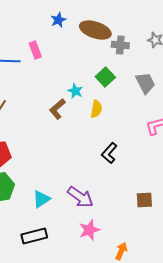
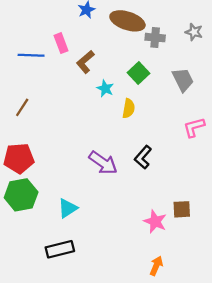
brown L-shape: (57, 109) -> (85, 62), moved
purple arrow: (80, 197) -> (103, 163), moved
pink star: (89, 230) -> (155, 221), moved, turned -30

